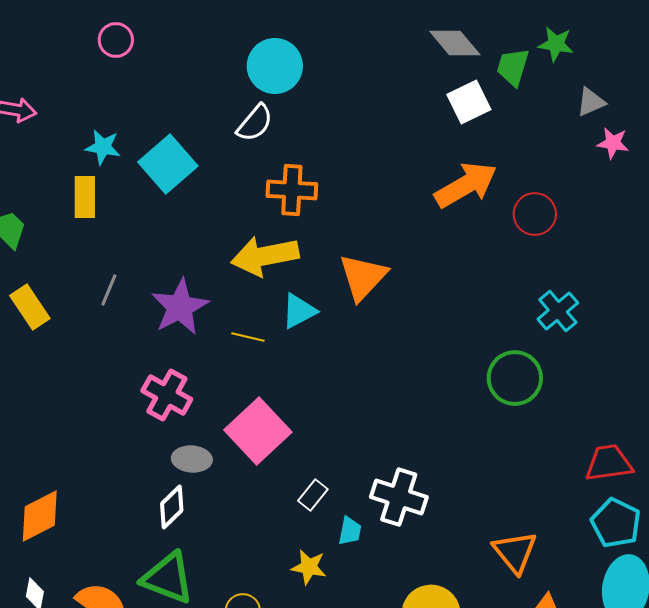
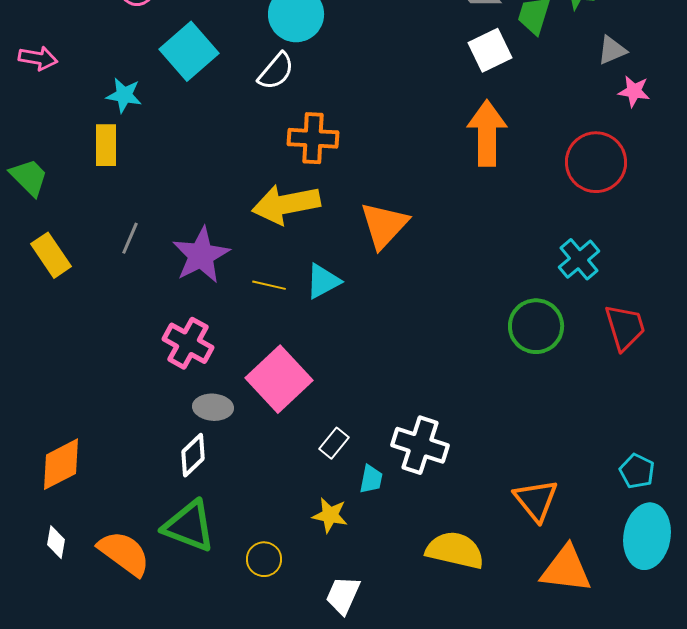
cyan square: (168, 164) -> (189, 51), moved
orange arrow: (466, 185) -> (487, 133), turned -60
red circle: (535, 214) -> (596, 162), moved, size x1.4
cyan triangle: (299, 311) -> (323, 281), moved
red trapezoid: (609, 463) -> (625, 327), moved, turned 81
cyan pentagon: (616, 523) -> (637, 471), size x0.7

